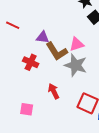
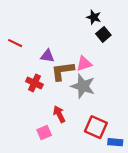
brown L-shape: (57, 51) -> (62, 71), turned 115
pink square: (27, 109) -> (44, 132), moved, turned -32

